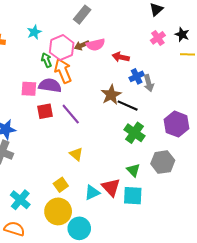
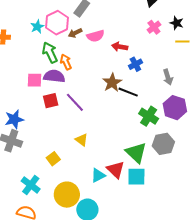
brown arrow: (82, 45) -> (75, 33), moved
pink hexagon: (62, 48) -> (57, 23), moved
green arrow: (46, 60) -> (50, 53), size x1.5
orange arrow: (63, 71) -> (66, 62), size x0.7
gray arrow: (149, 83) -> (168, 77), moved
green cross: (134, 133) -> (149, 116), moved
green triangle: (133, 170) -> (136, 153), size x1.6
yellow square: (61, 185) -> (53, 159), moved

